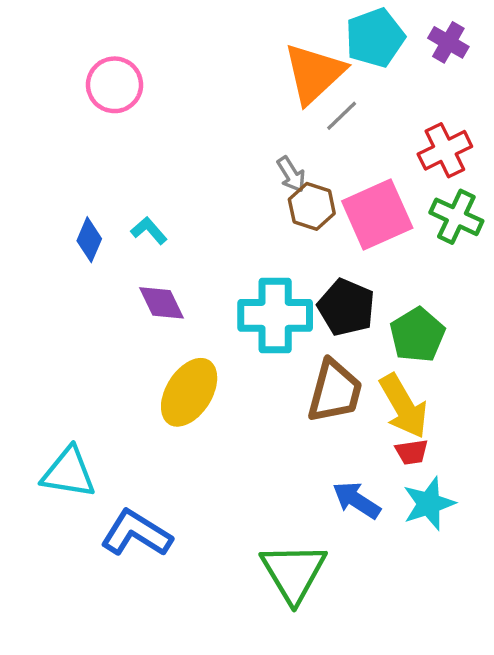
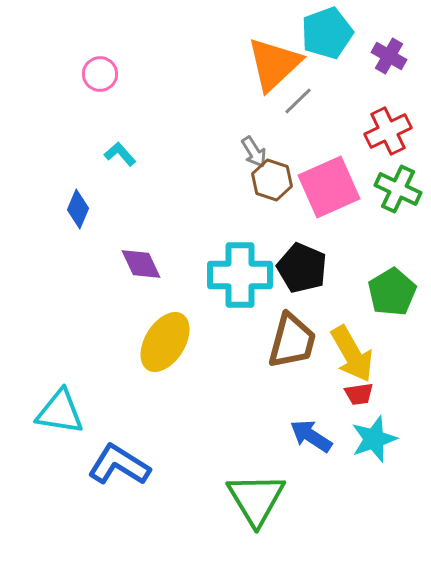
purple cross: (448, 42) -> (389, 56), moved
pink circle: (114, 85) -> (100, 74), size x0.7
cyan L-shape: (149, 231) -> (120, 154), moved
green pentagon: (417, 335) -> (392, 292), moved

